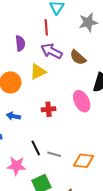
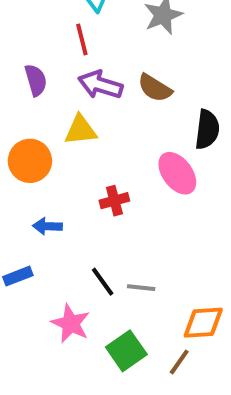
yellow triangle: (38, 72) -> (81, 130), turned 30
orange diamond: (84, 161) -> (203, 323), moved
pink star: (16, 166) -> (71, 324), turned 30

